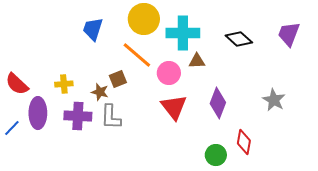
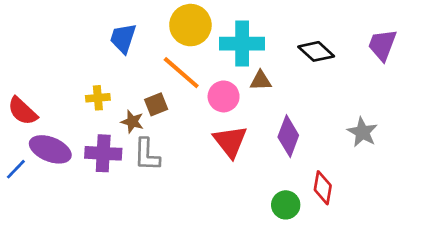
yellow cross: (64, 84) -> (98, 98), moved
purple ellipse: (38, 113) -> (50, 149), turned -68

